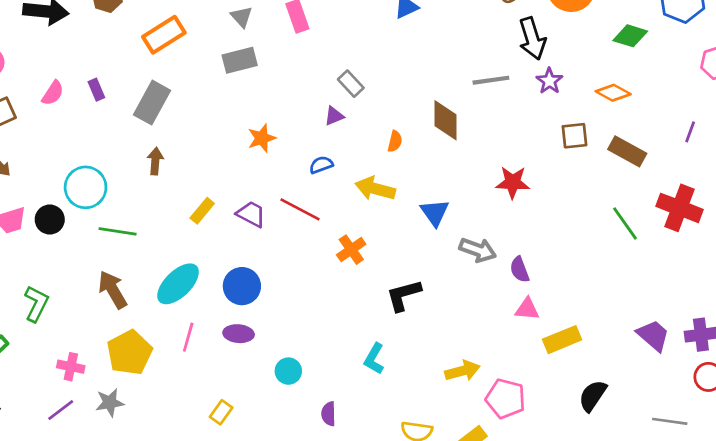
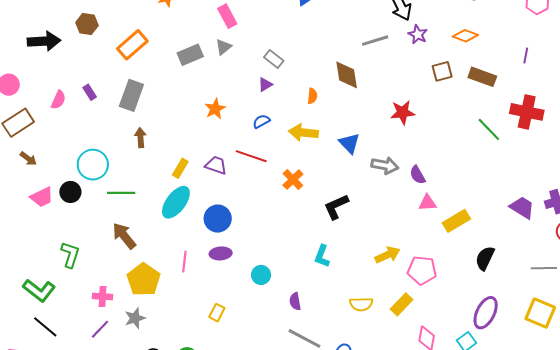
gray triangle: (242, 17) -> (224, 47), moved, turned 42
cyan ellipse: (178, 284) -> (176, 202), moved

